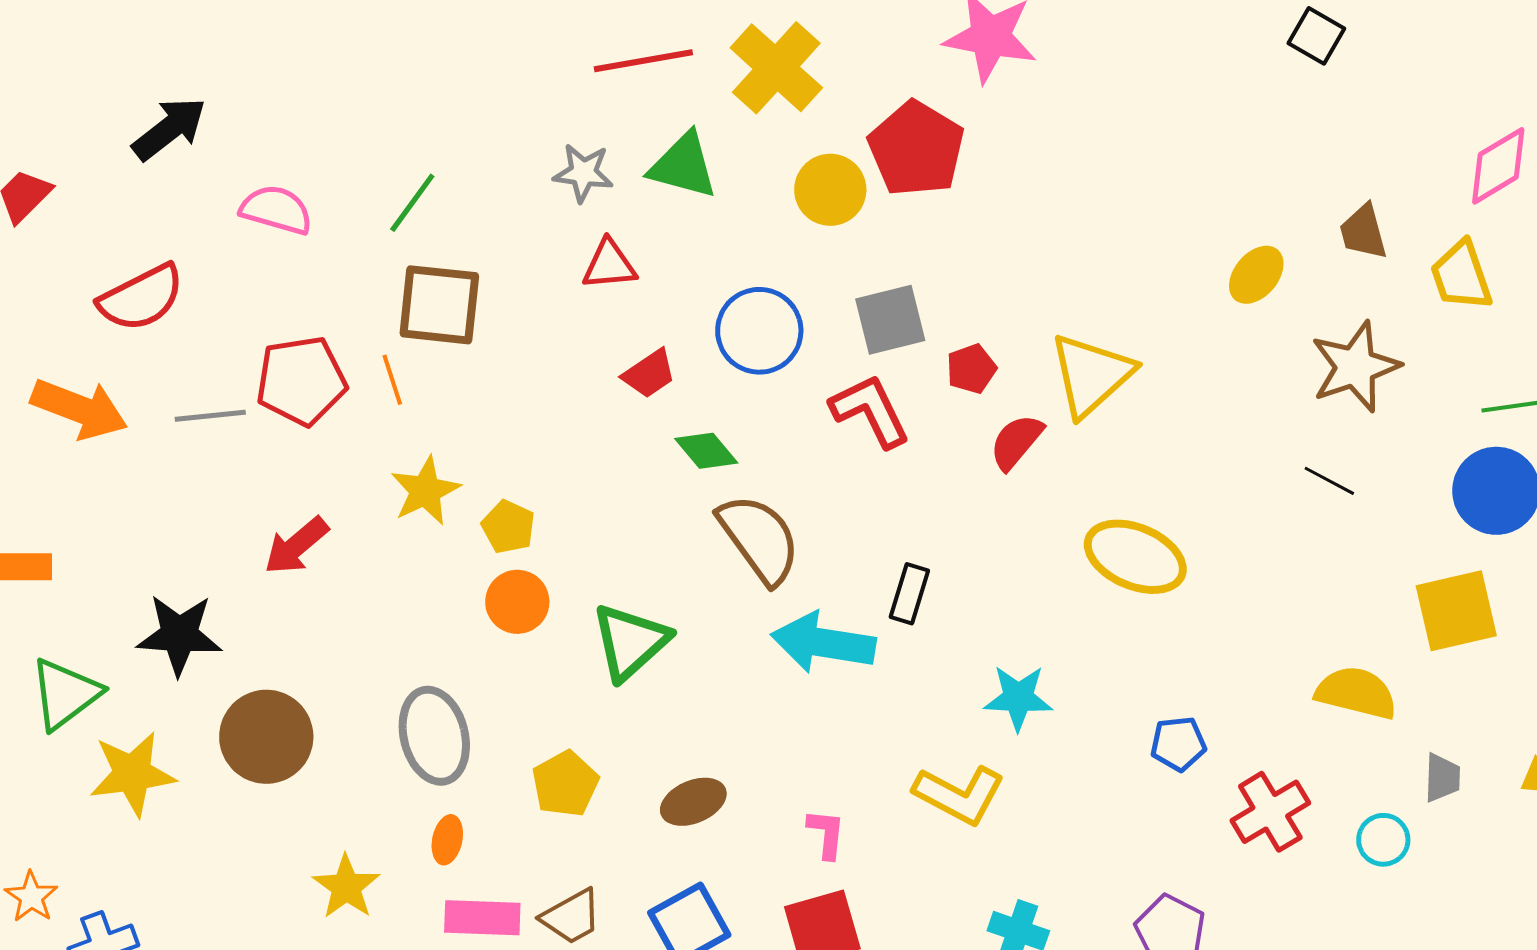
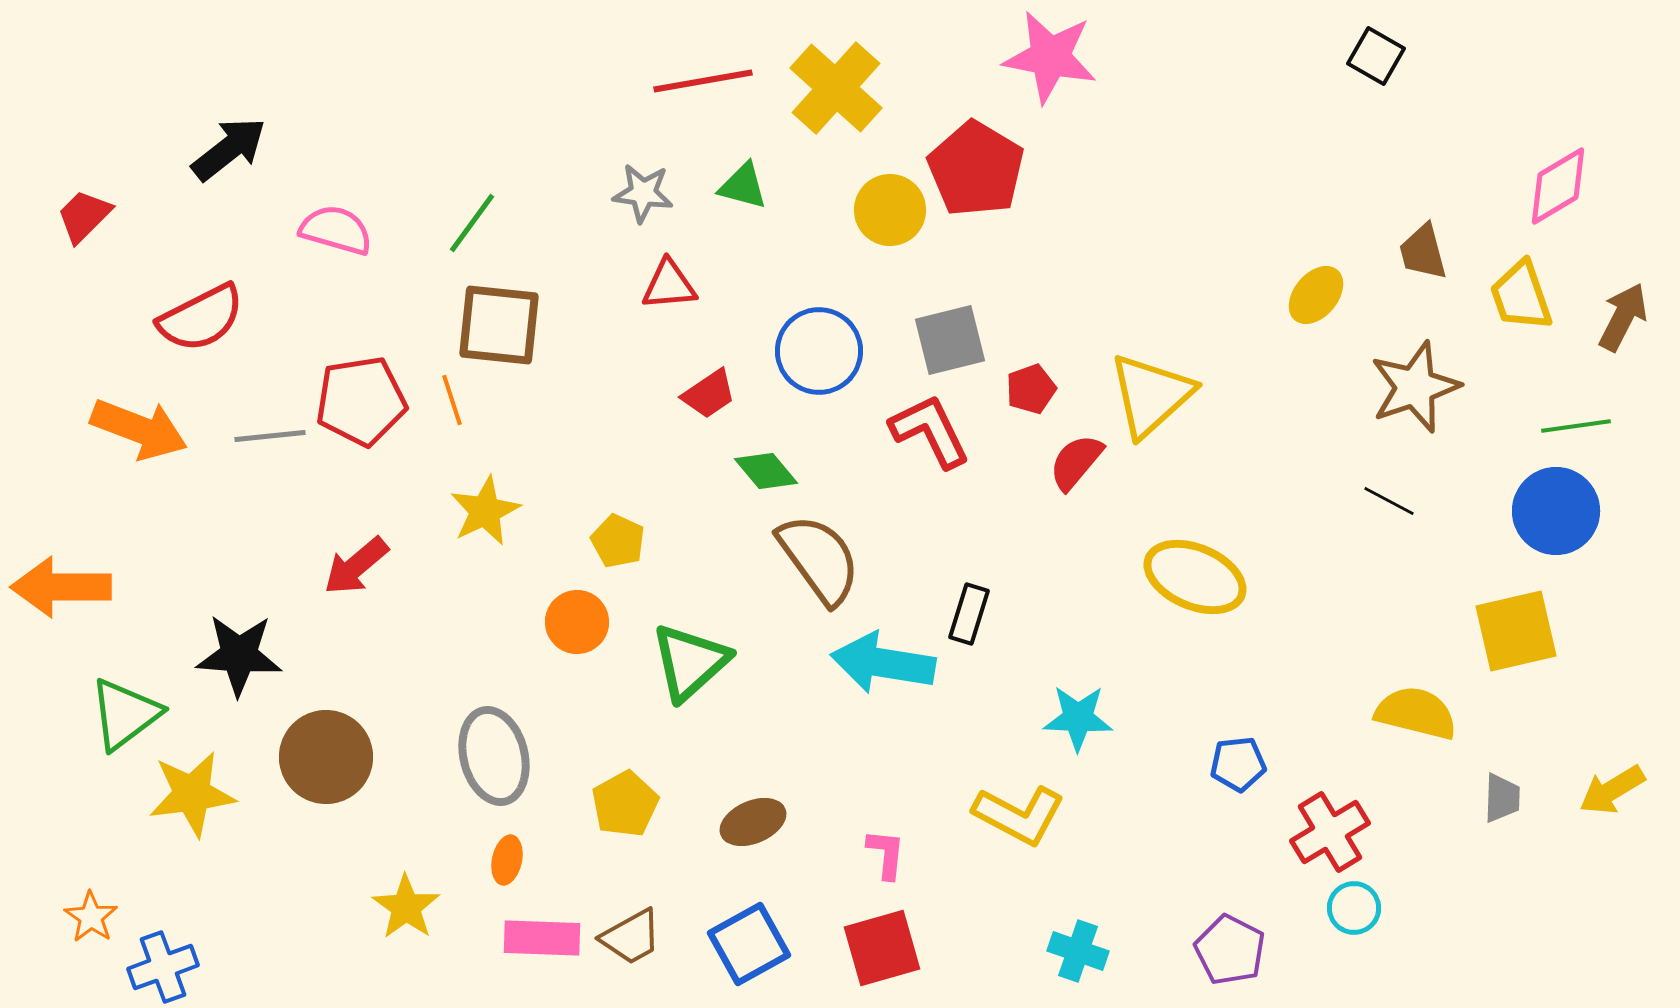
green triangle: (683, 166) -> (743, 186), size x0.7
yellow pentagon: (508, 527) -> (618, 541), moved
cyan circle: (1383, 840) -> (1354, 908), moved

